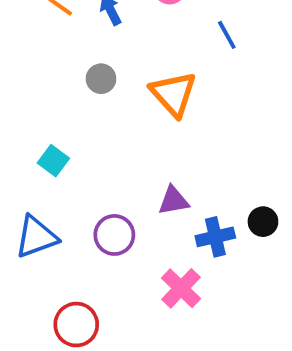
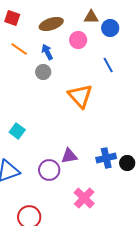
gray circle: (101, 79) -> (43, 72), moved
purple triangle: (173, 201) -> (69, 156), moved
blue cross: (215, 237) -> (106, 158), moved

